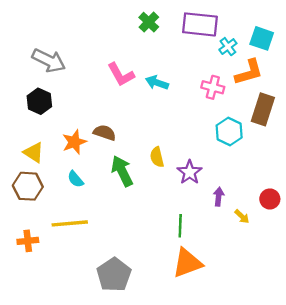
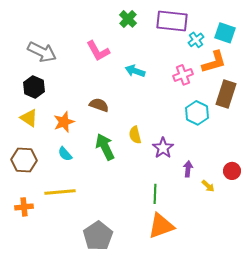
pink L-shape: (121, 74) -> (98, 51), moved
pink cross: (213, 87) -> (183, 75), turned -36
brown semicircle: (105, 133) -> (99, 105), moved
yellow triangle: (34, 152) -> (29, 118), moved

